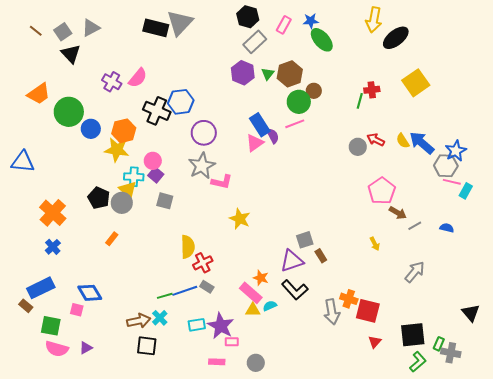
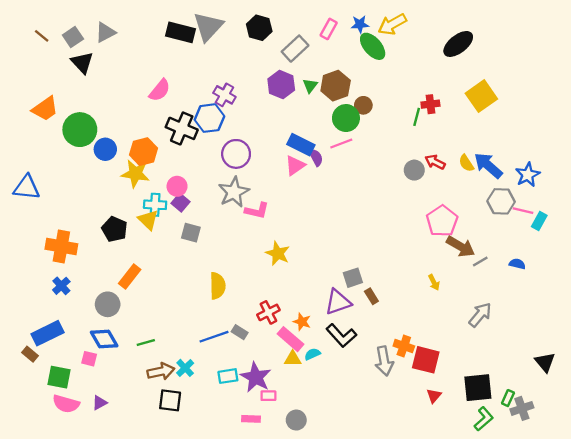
black hexagon: (248, 17) -> (259, 28), moved
yellow arrow: (374, 20) -> (392, 24), moved, turned 50
purple cross: (112, 82) -> (224, 95), moved
blue rectangle: (260, 125) -> (301, 145), turned -30
gray hexagon: (446, 166) -> (501, 201), moved
gray circle: (122, 203) -> (108, 304), moved
orange cross: (53, 213) -> (61, 246), turned -32
brown arrow: (398, 213) -> (461, 246), size x1.4
orange rectangle: (112, 239) -> (130, 277), size x1.5
red cross: (203, 263) -> (268, 312), moved
green line: (165, 296) -> (146, 342), moved
gray cross: (451, 353) -> (522, 408), turned -30

